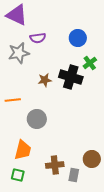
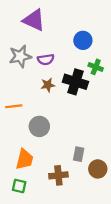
purple triangle: (17, 15) -> (34, 20), moved
purple semicircle: (38, 38) -> (46, 59), moved
green cross: (90, 63) -> (96, 67), turned -32
gray rectangle: (74, 175) -> (79, 154), moved

